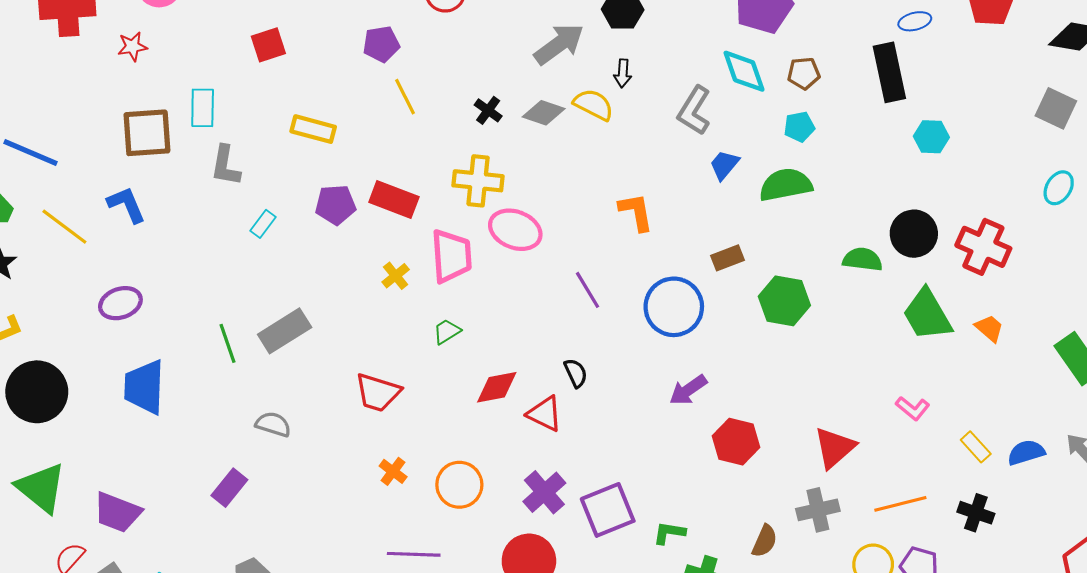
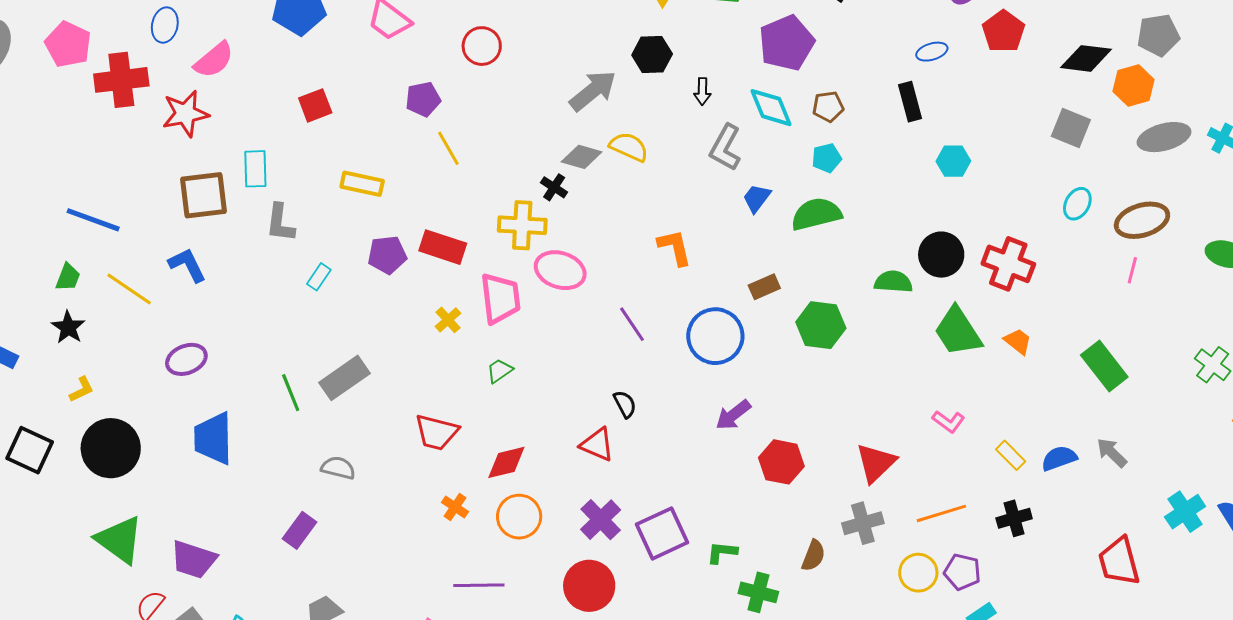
red star: (132, 47) -> (185, 114), size x1.6
black rectangle: (889, 72) -> (910, 102), size x0.7
black arrow: (623, 73) -> (702, 91), moved
black cross: (488, 110) -> (554, 187), moved
red diamond: (497, 387) -> (506, 462), moved
black cross: (976, 513) -> (1014, 518), turned -32

